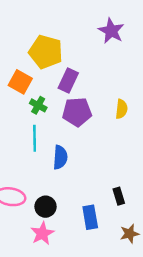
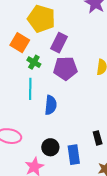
black circle: (46, 207) -> (50, 147), moved

